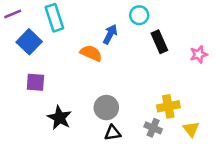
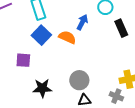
blue square: (29, 42) -> (41, 35), moved
black star: (59, 118) -> (42, 88), turned -30

